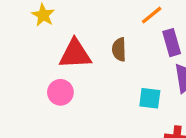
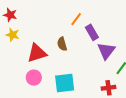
cyan square: (150, 98) -> (65, 83), moved, size x1.5

